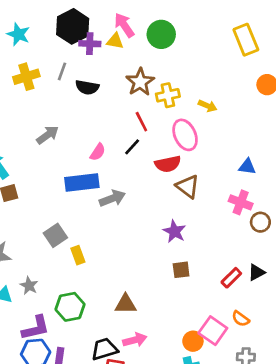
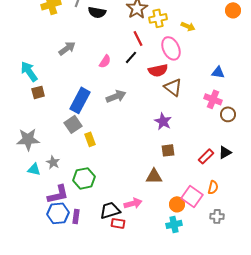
blue rectangle: (82, 182) -> (80, 100), moved, turned -55
brown triangle: (126, 304) -> (154, 176), moved
orange semicircle: (241, 319) -> (213, 187), turned -112

